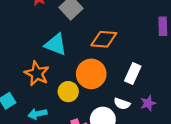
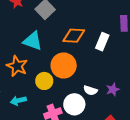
white rectangle: (133, 73) -> (102, 42), moved

